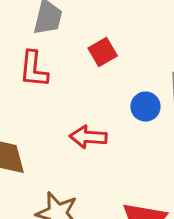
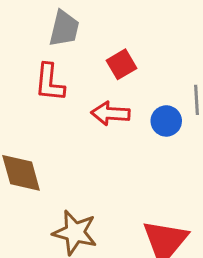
red arrow: (88, 137) -> (110, 114), moved

